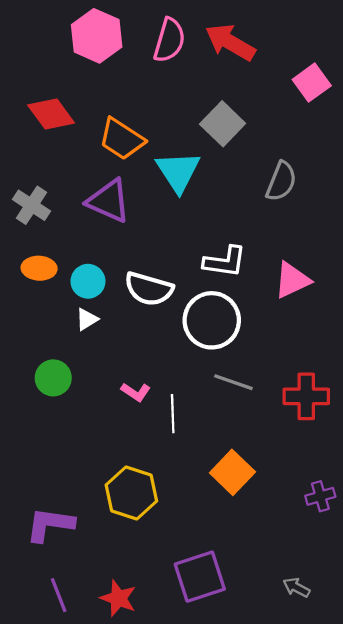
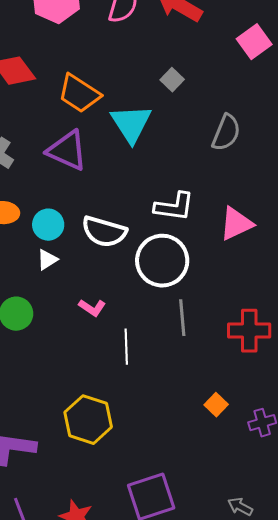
gray square: (223, 124) -> (172, 80), size x0.6
gray line: (233, 382) -> (182, 318), turned 66
pink L-shape: (136, 392) -> (92, 308), moved
orange square: (232, 472) -> (216, 405), moved, size x0.6

